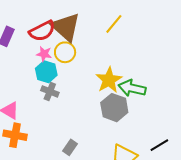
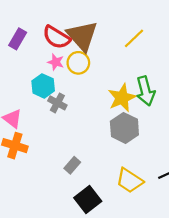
red semicircle: (42, 31) -> (56, 37), turned 52
cyan hexagon: (46, 72) -> (43, 86), moved
green arrow: (132, 88) -> (146, 91), moved, turned -124

